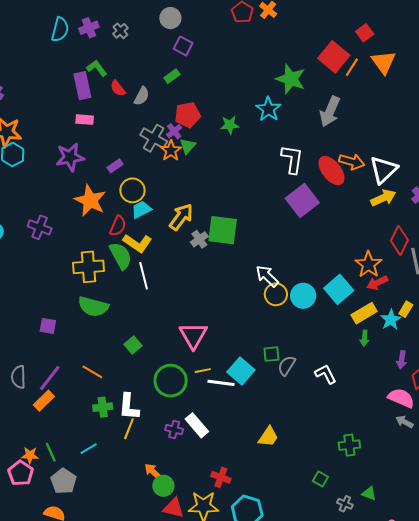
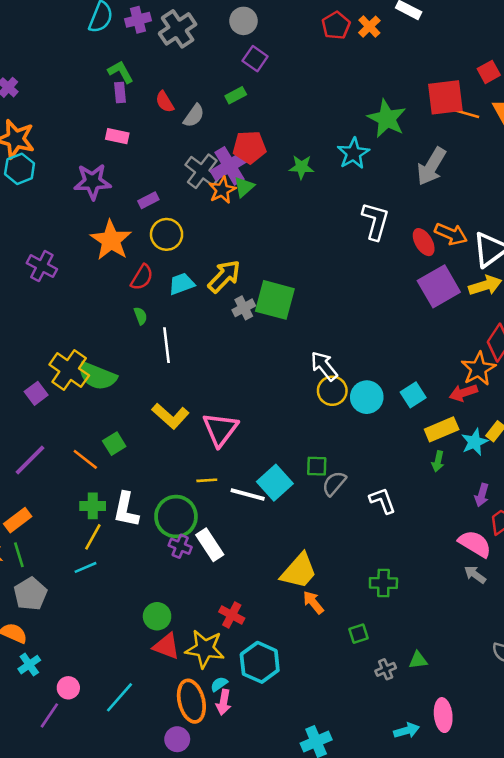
gray cross: (120, 31) -> (178, 29), size x1.8
red square: (334, 57) -> (445, 97), turned 36
orange line: (352, 67) -> (467, 114), turned 66
green L-shape: (97, 68) -> (121, 72), moved
purple rectangle: (82, 86) -> (120, 92), size x0.6
purple cross: (174, 131) -> (229, 166), size x1.8
red ellipse: (331, 171) -> (424, 242), size x0.7
purple square: (302, 200) -> (439, 286), moved
cyan trapezoid: (141, 210) -> (182, 284), moved
yellow L-shape: (137, 243) -> (170, 416), moved
green semicircle: (121, 256) -> (141, 316), size x0.5
orange star: (368, 264) -> (478, 369), moved
yellow cross: (88, 267) -> (69, 370), moved, turned 32
cyan square: (339, 289) -> (413, 395), size x0.7
purple square: (48, 326) -> (36, 393), turned 36
green square: (133, 345) -> (114, 444), moved
yellow line: (203, 371) -> (207, 480), moved
green circle: (171, 381) -> (176, 517), moved
orange rectangle: (44, 401) -> (18, 520), moved
yellow line: (129, 429) -> (93, 537), moved
yellow trapezoid: (268, 437) -> (299, 571), size x1.4
green cross: (349, 445) -> (383, 583), moved
cyan line: (89, 449) -> (85, 567), moved
orange arrow: (153, 472) -> (313, 602), moved
green square: (320, 479) -> (358, 634), turned 35
green triangle: (369, 493) -> (418, 660), turned -35
gray cross: (345, 504) -> (386, 669), turned 35

